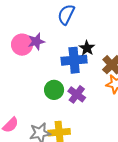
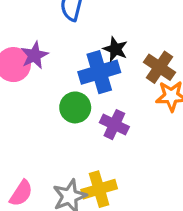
green circle: (54, 90) -> (75, 107), moved

